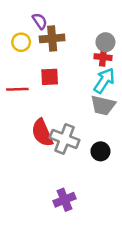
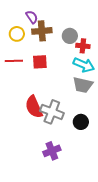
gray circle: (105, 42) -> (70, 36), moved
cyan arrow: (104, 81) -> (84, 65), turned 80
red line: (17, 89) -> (14, 61), moved
purple cross: (65, 200) -> (52, 151), moved

